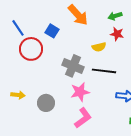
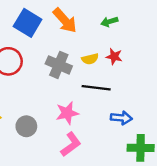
blue square: (52, 31) -> (28, 23), moved, size x1.6
red star: (117, 34) -> (114, 57), moved
gray cross: (73, 66) -> (59, 65), moved

